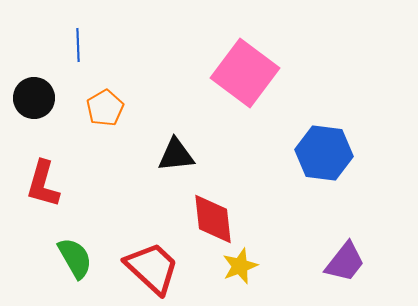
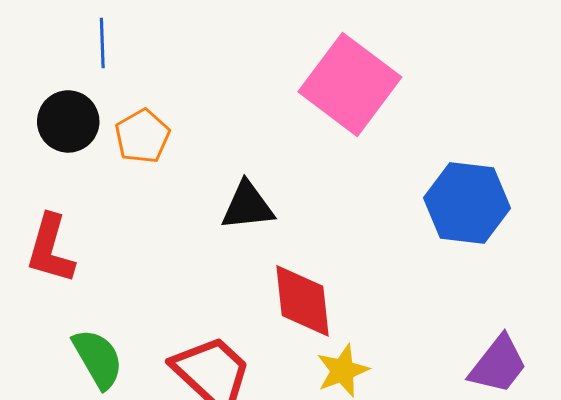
black circle: (34, 98) -> (68, 121), moved

